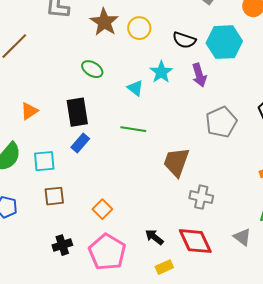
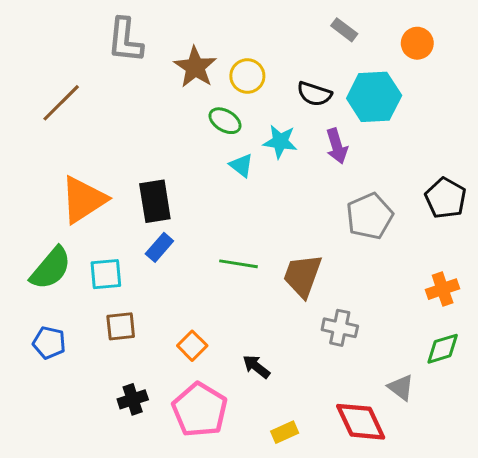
green ellipse: (92, 69) -> (225, 121), moved
cyan star: (161, 72) -> (280, 142), turned -30
orange triangle: (29, 111) -> (83, 200), size x1.8
green line: (133, 129) -> (238, 264), moved
black arrow: (154, 237) -> (256, 367), moved
red diamond: (195, 241) -> (361, 422), moved

